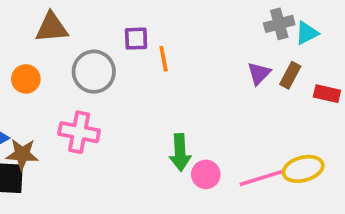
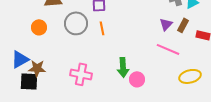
orange line: (164, 59) -> (102, 28), moved
pink cross: (79, 132) -> (81, 74), moved
pink line: (261, 178) -> (168, 49), moved, turned 40

